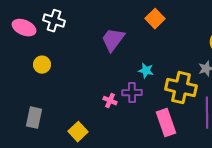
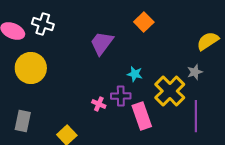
yellow circle: (42, 65) -> (31, 68), size x1.8
yellow cross: (181, 88) -> (170, 91), turned 32
pink rectangle: (166, 123) -> (142, 116), moved

